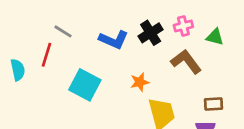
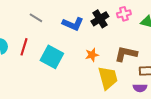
red line: (47, 55) -> (24, 47), moved
brown L-shape: (186, 62) -> (126, 54), moved, turned -40

